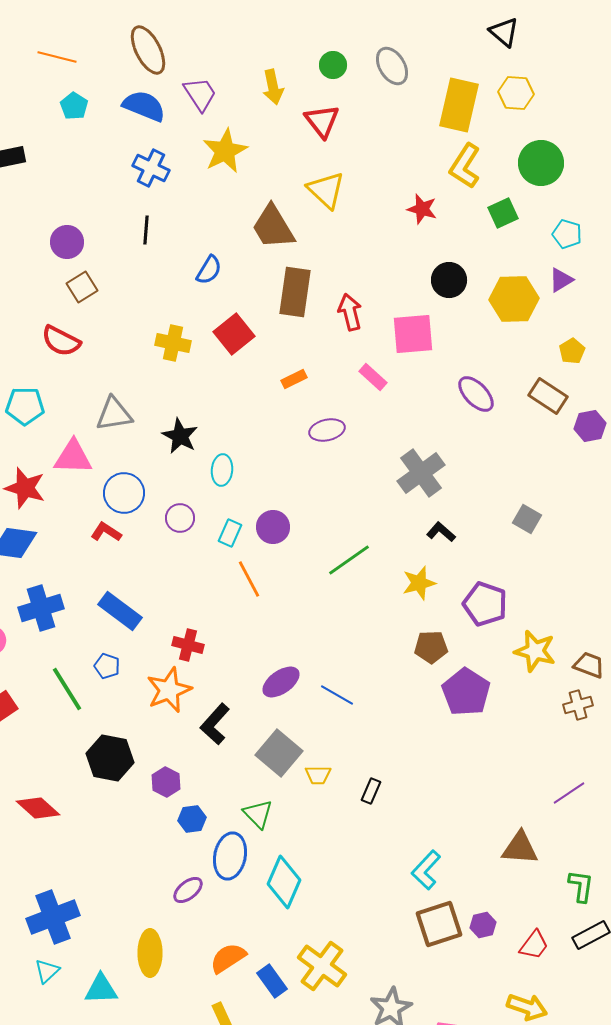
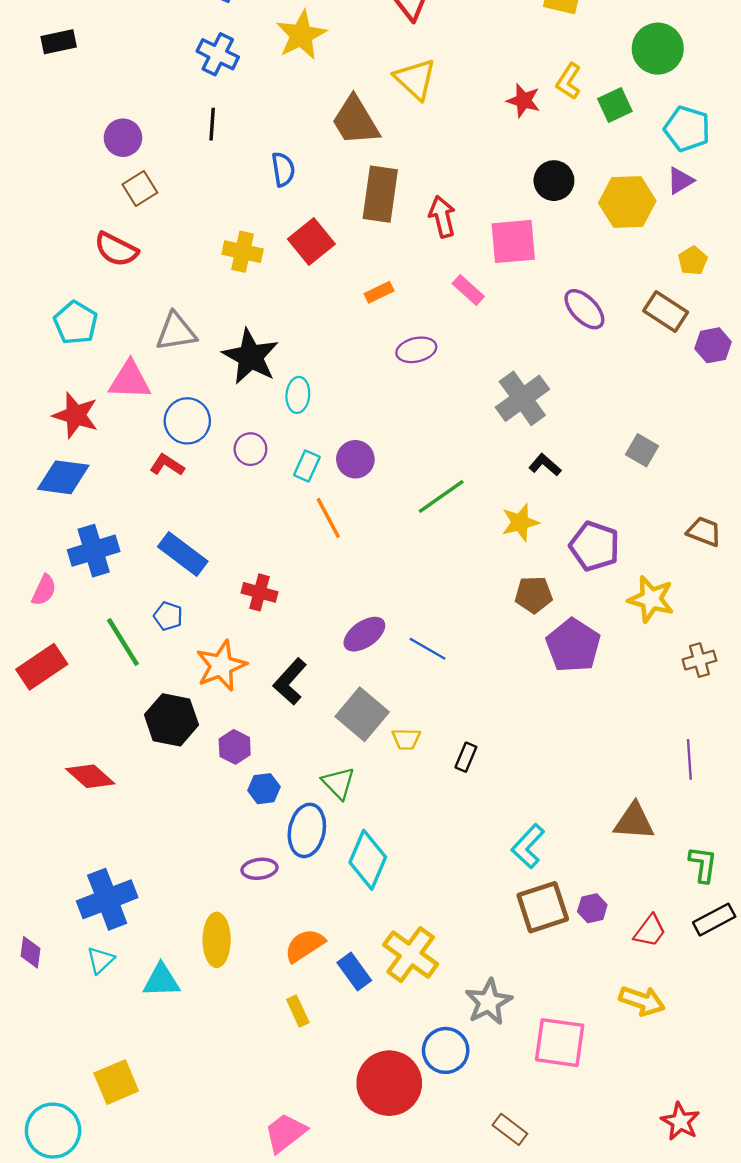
yellow L-shape: (465, 166) -> (569, 81), moved, size x0.7
cyan pentagon: (567, 234) -> (687, 129), size x1.4
blue semicircle: (209, 270) -> (283, 169), turned -40
cyan pentagon: (25, 406) -> (76, 323), turned 30
black star: (180, 436) -> (250, 357), size x1.4
brown trapezoid: (589, 665) -> (704, 531), moved
orange star: (169, 690) -> (221, 666), moved
purple line: (569, 793) -> (689, 759), turned -60
purple ellipse: (188, 890) -> (259, 869), turned 32

